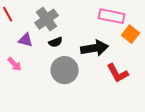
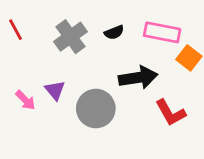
purple triangle: (26, 40) -> (55, 90), moved, turned 35
black semicircle: (56, 42) -> (114, 32), moved

